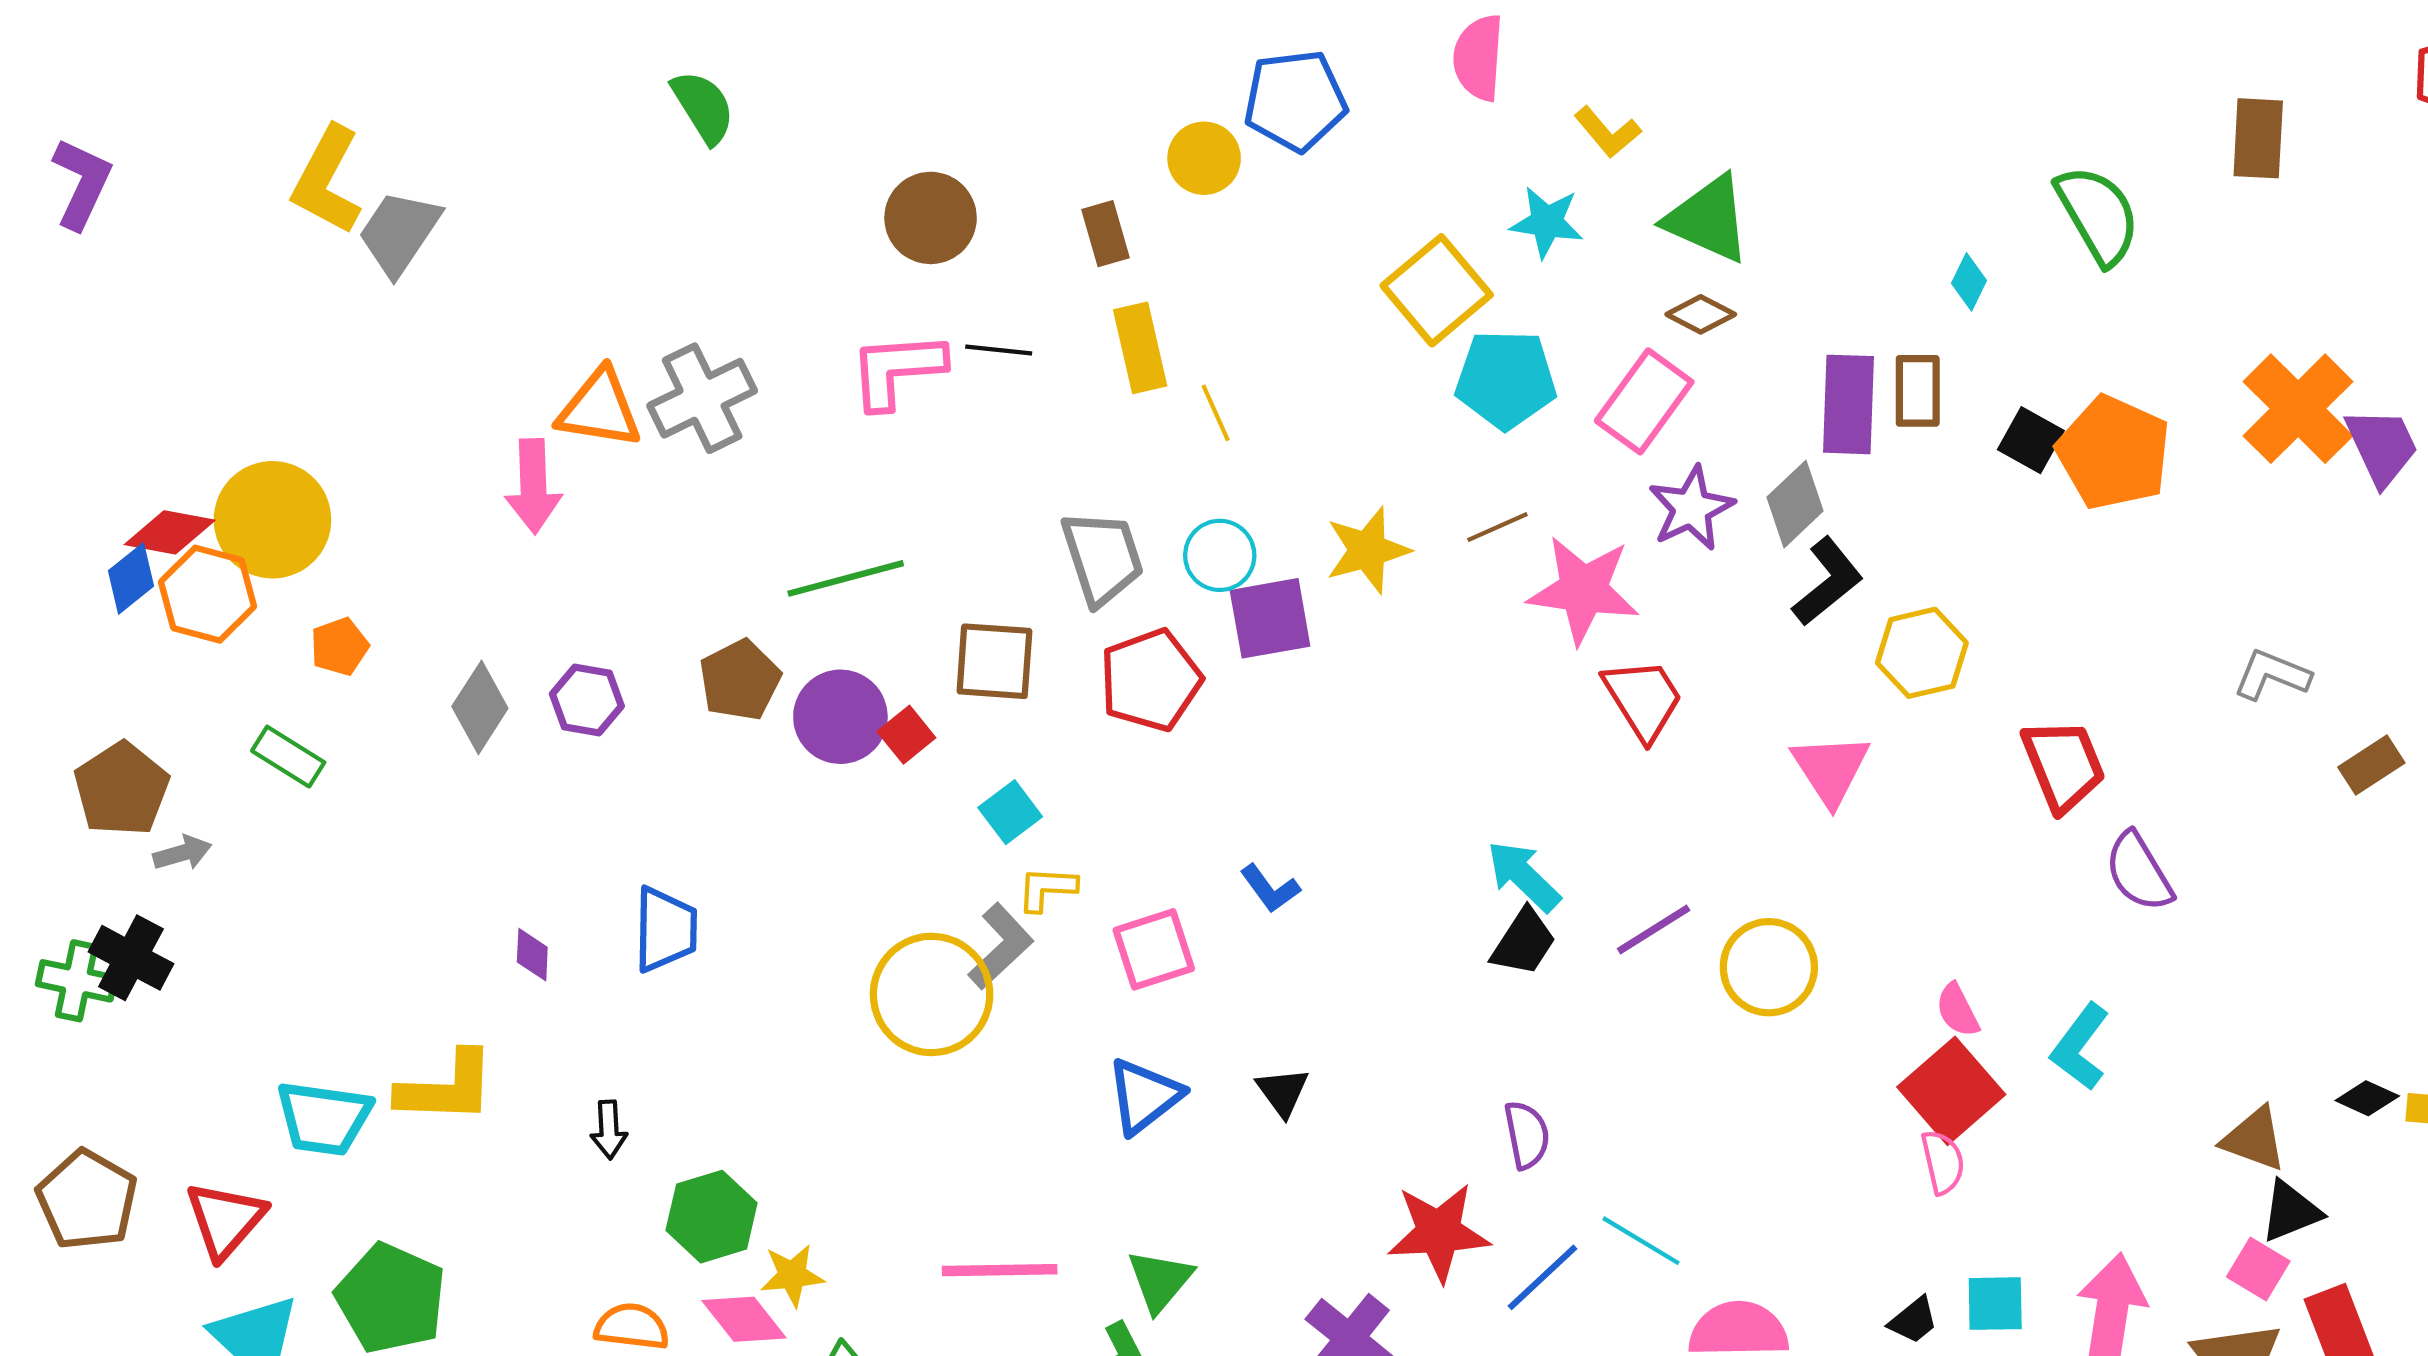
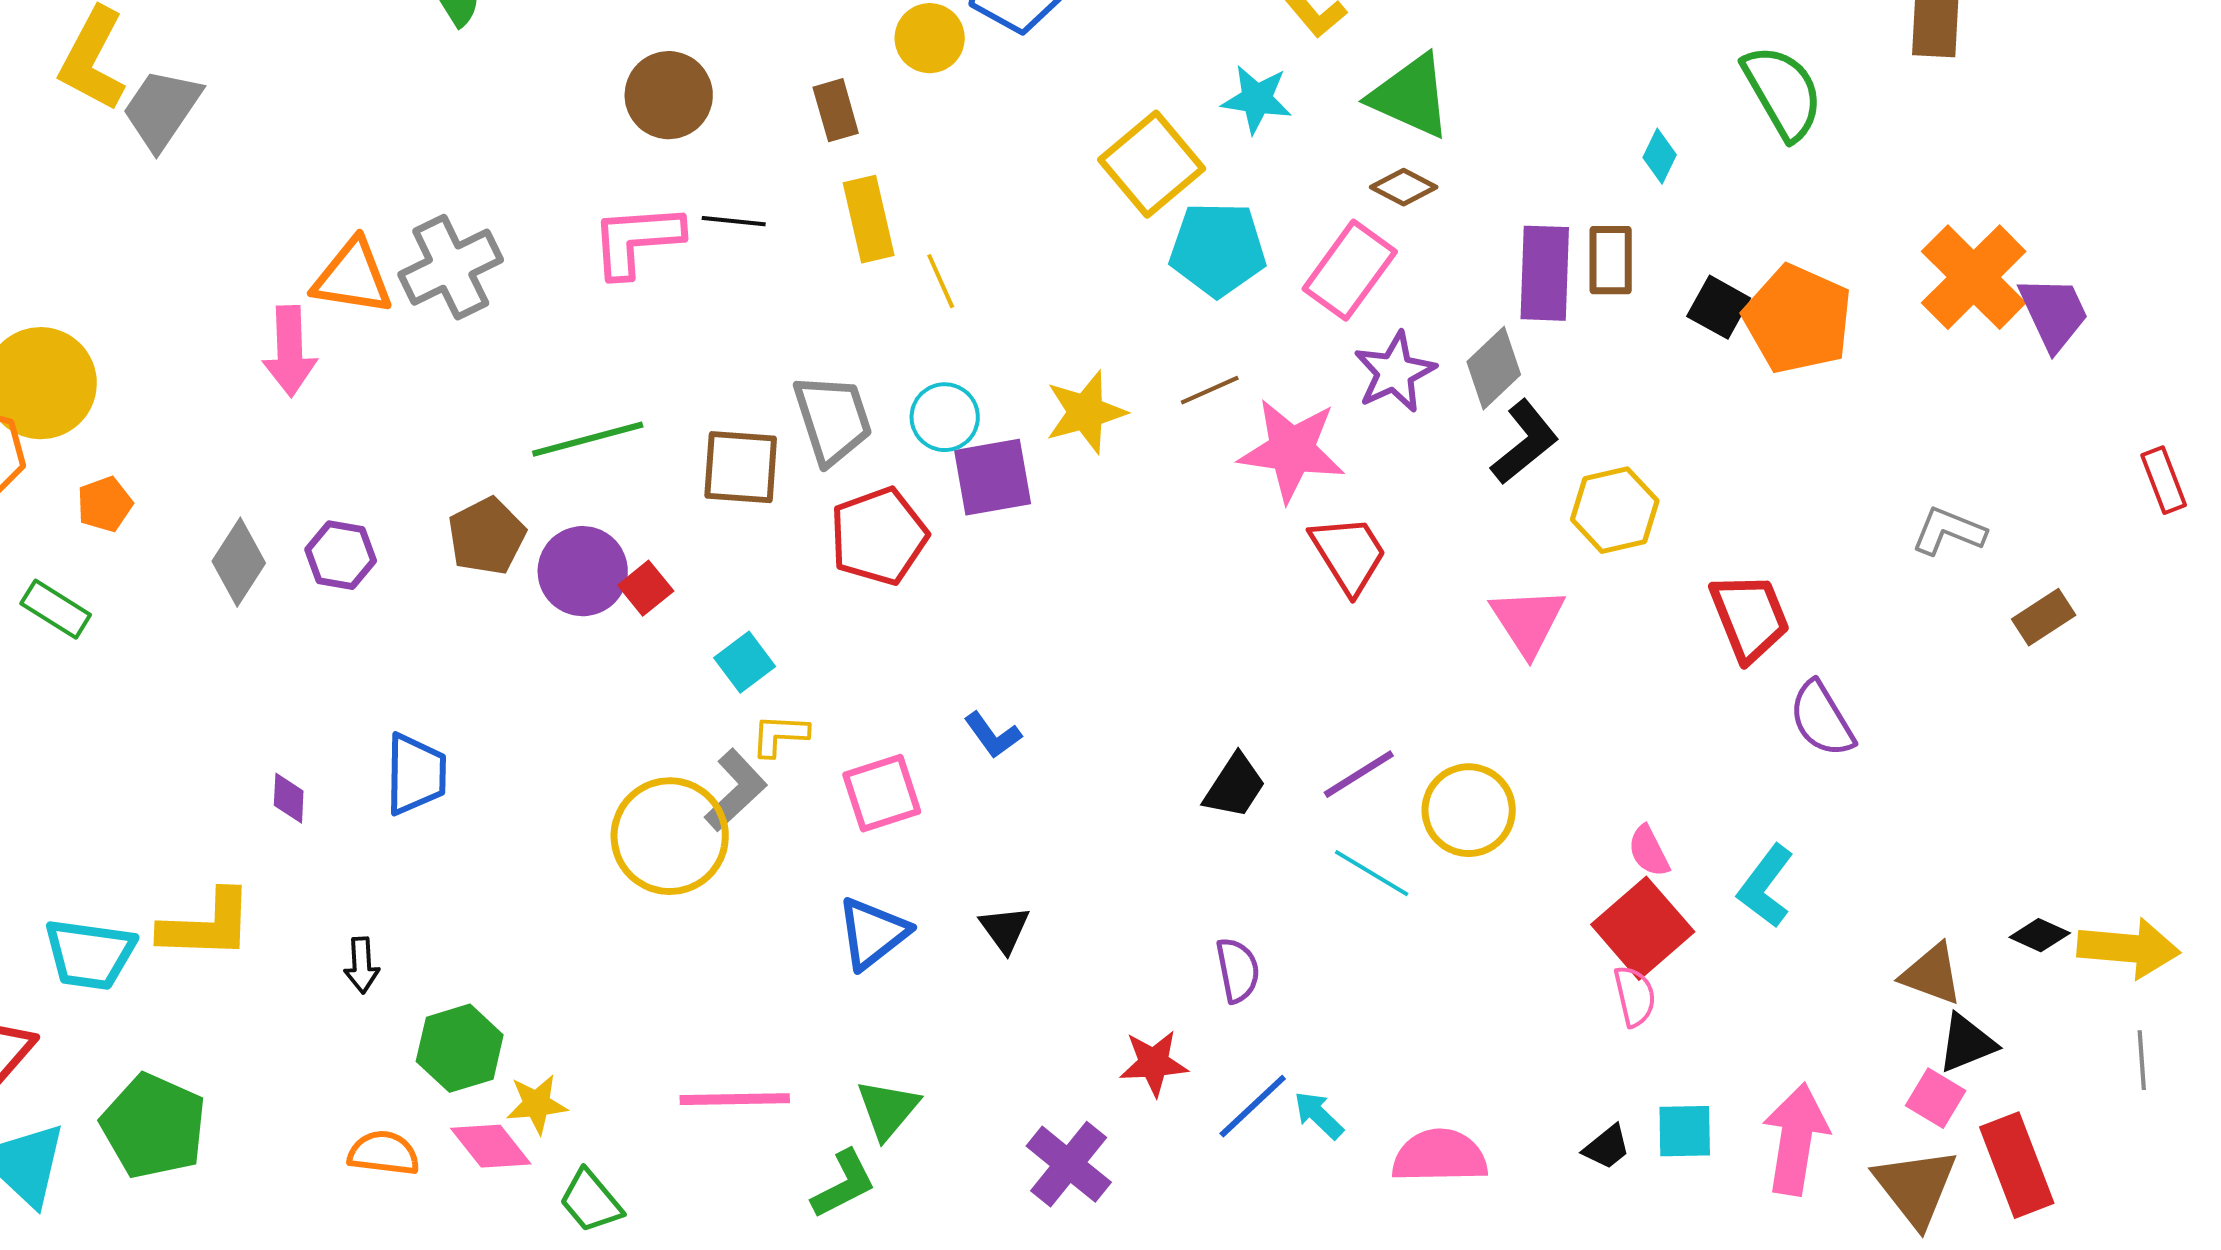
brown square: (994, 661) -> (741, 467), moved
cyan arrow: (1524, 876) -> (1319, 1115), moved, size x0.7
red star: (1439, 1232) -> (1154, 1063), size x0.7
cyan line: (1641, 1241) -> (1372, 873), moved

